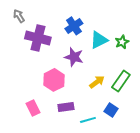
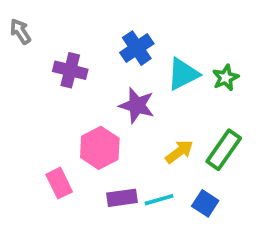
gray arrow: (19, 16) -> (20, 31), moved
purple cross: (38, 38) -> (70, 70), size x0.7
pink rectangle: (33, 108) -> (59, 183), moved
cyan line: (88, 120) -> (159, 200), moved

